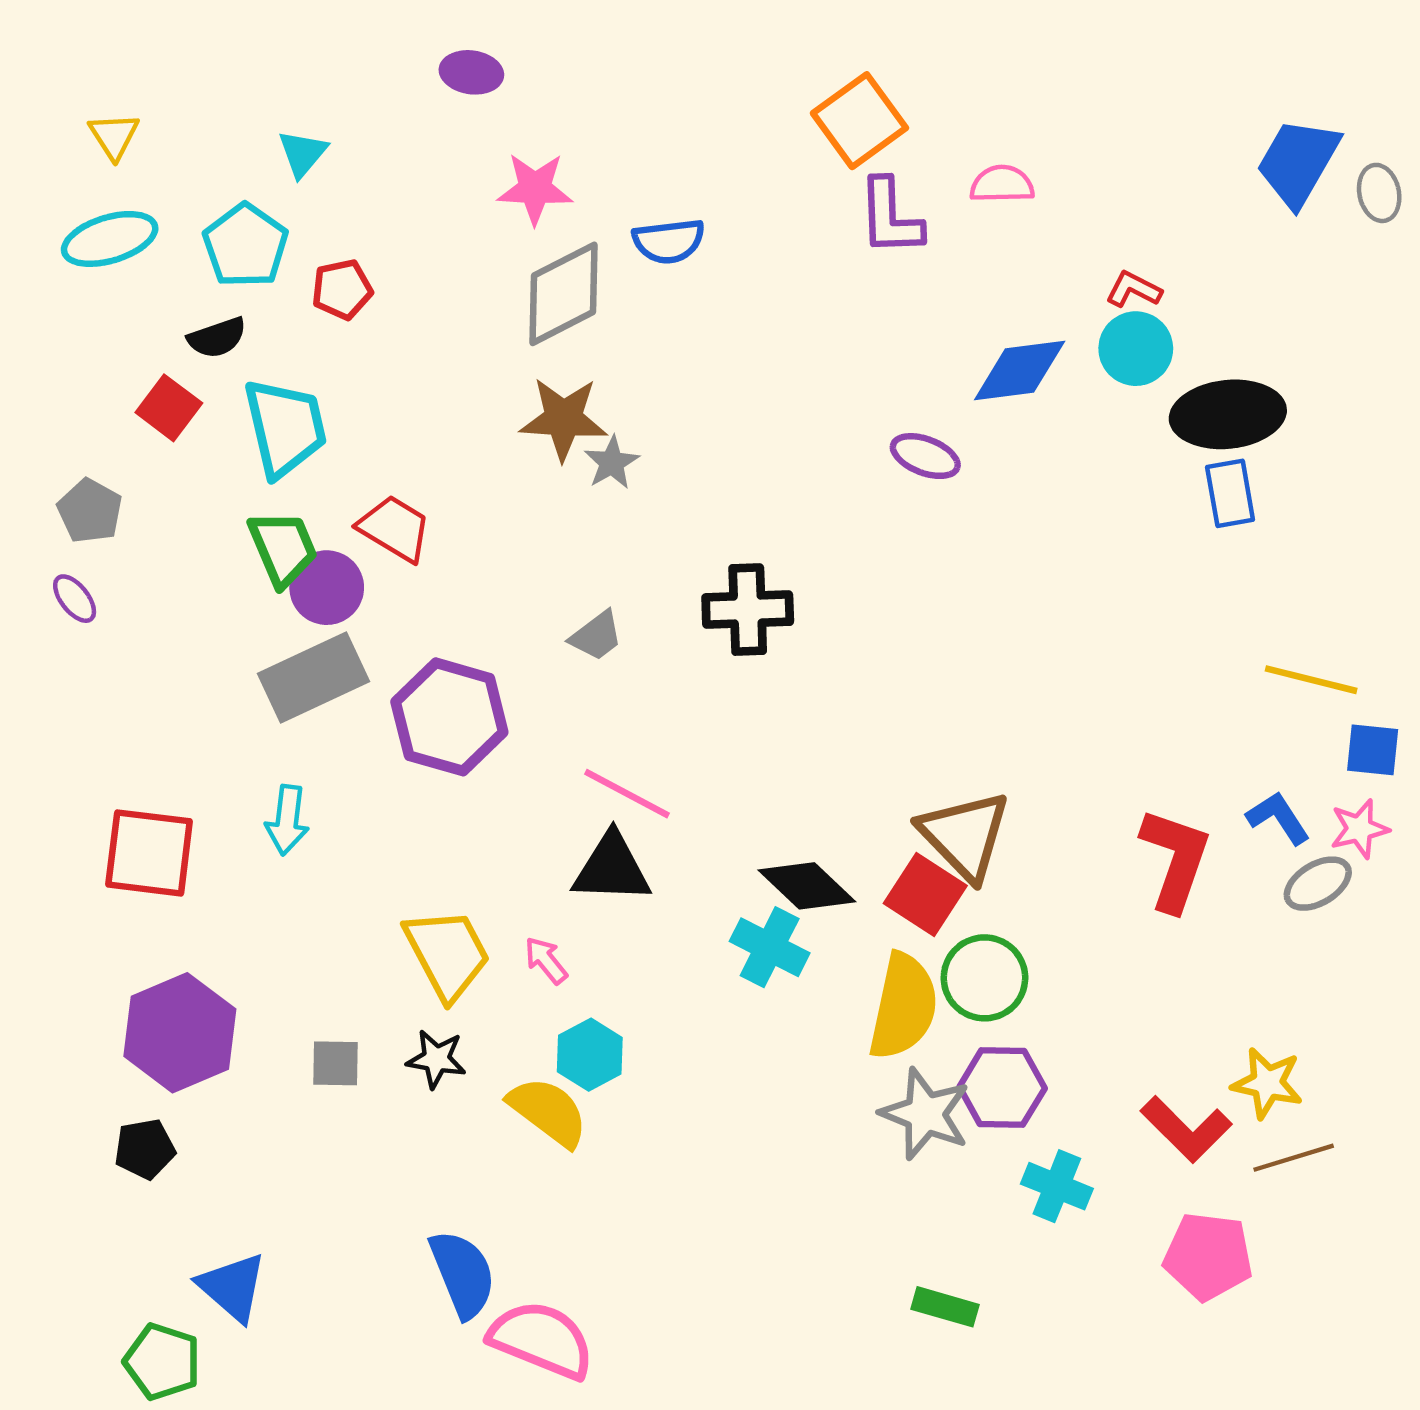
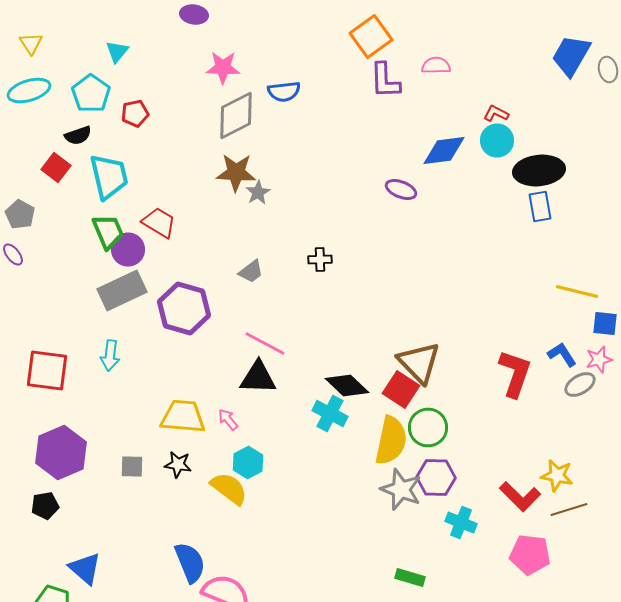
black cross: (748, 610) -> (320, 260), size x0.6
yellow trapezoid: (447, 954) -> (183, 416), turned -57

